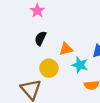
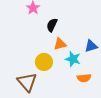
black semicircle: (40, 38) -> (52, 25), moved

